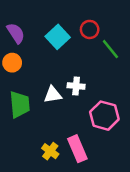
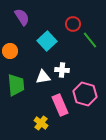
purple semicircle: (16, 33) -> (22, 17), moved
cyan square: (58, 37) -> (47, 41), moved
pink rectangle: (77, 149) -> (60, 105), moved

